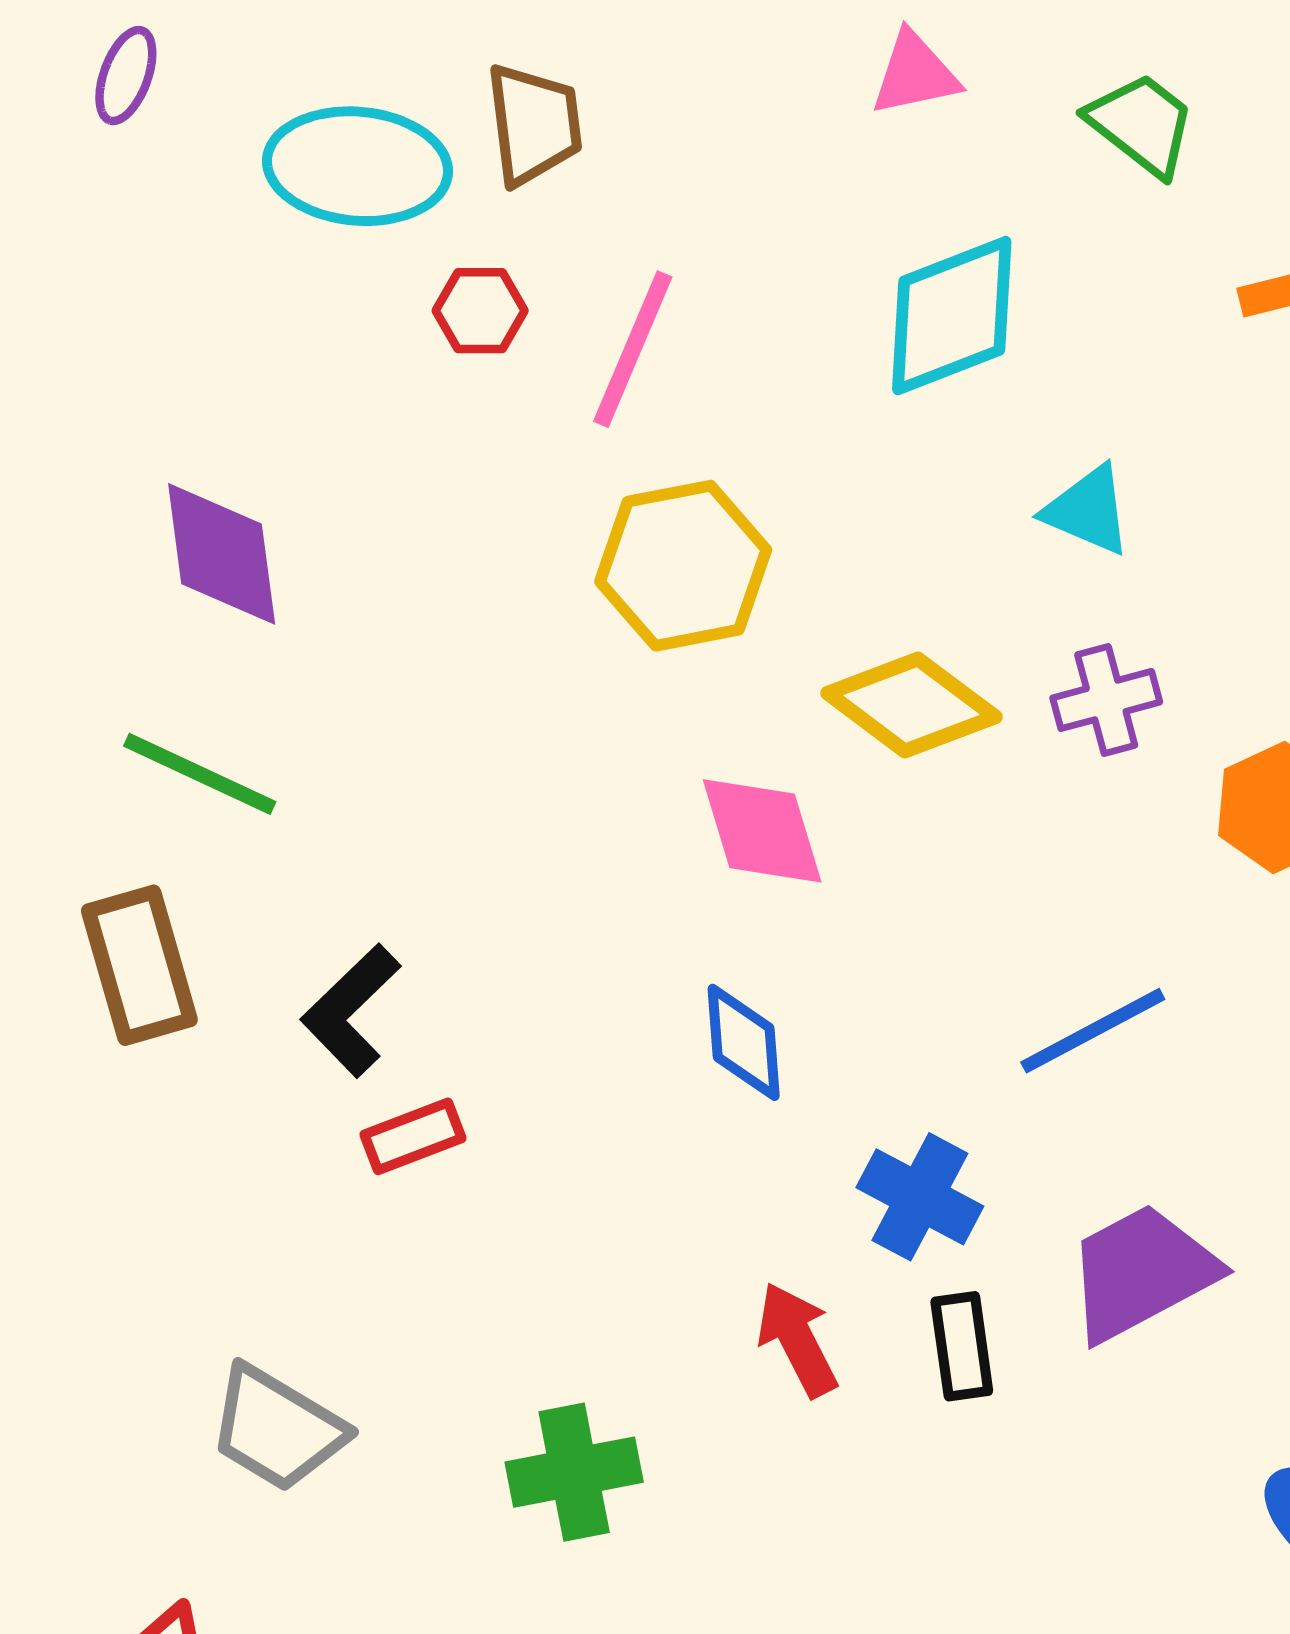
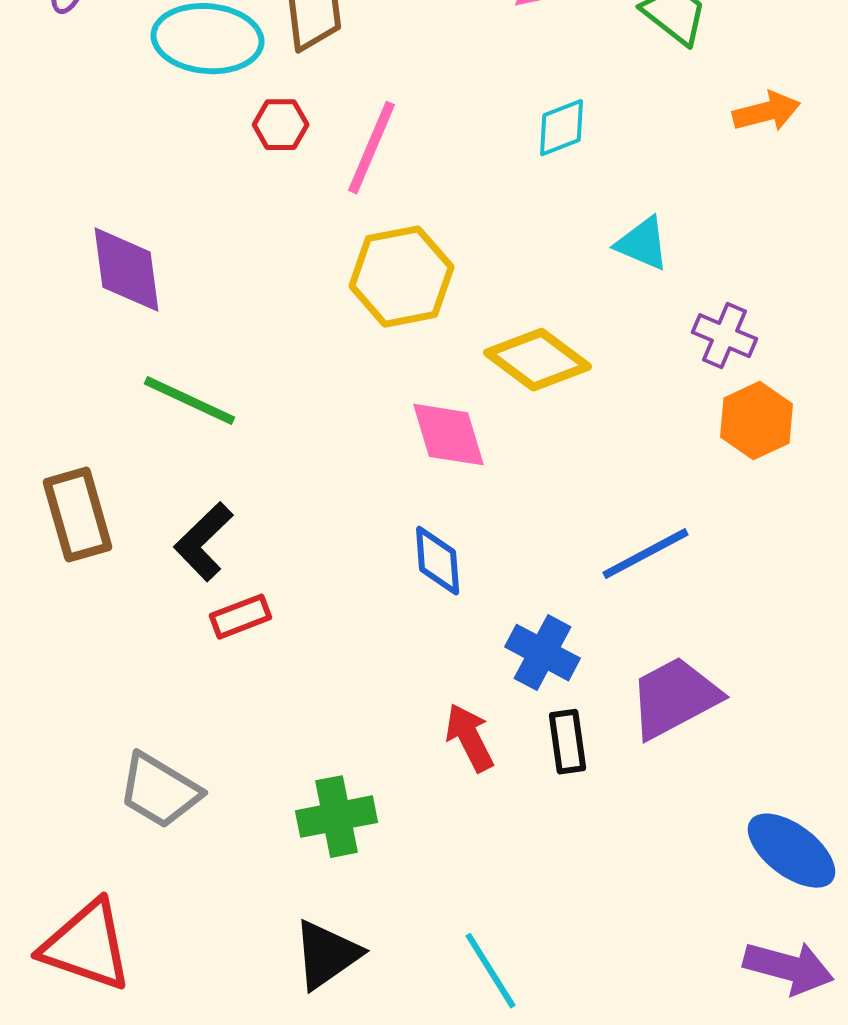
cyan diamond: (952, 316) -> (562, 128), size x0.6
purple cross: (1106, 700) -> (724, 336), moved, turned 38
green line: (200, 774) -> (190, 401), moved

